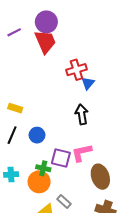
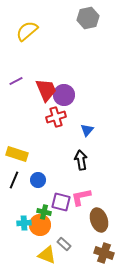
purple circle: (46, 22) -> (64, 95), moved
red cross: (76, 70) -> (56, 117), moved
yellow rectangle: (15, 108) -> (17, 154), size x1.5
cyan cross: (11, 175) -> (24, 223), moved

